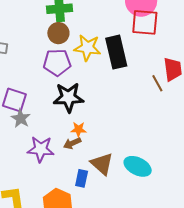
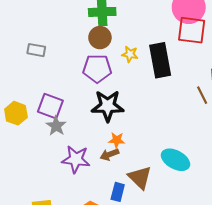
yellow star: (87, 48) -> (130, 54), size x0.6
cyan ellipse: (138, 166) -> (176, 160), moved

